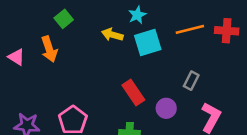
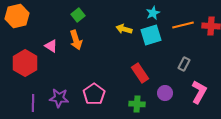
cyan star: (137, 15) -> (153, 13), moved
green square: (64, 19) -> (78, 15), moved
purple circle: (166, 108) -> (165, 93), moved

